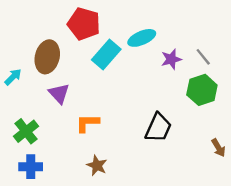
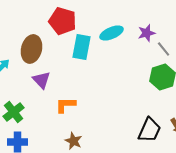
cyan rectangle: (106, 54) -> (82, 47), turned -30
purple star: (171, 59) -> (147, 33), moved
black trapezoid: (158, 128) -> (150, 130), moved

